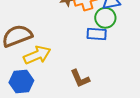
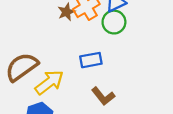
blue rectangle: (97, 34) -> (91, 60), moved

